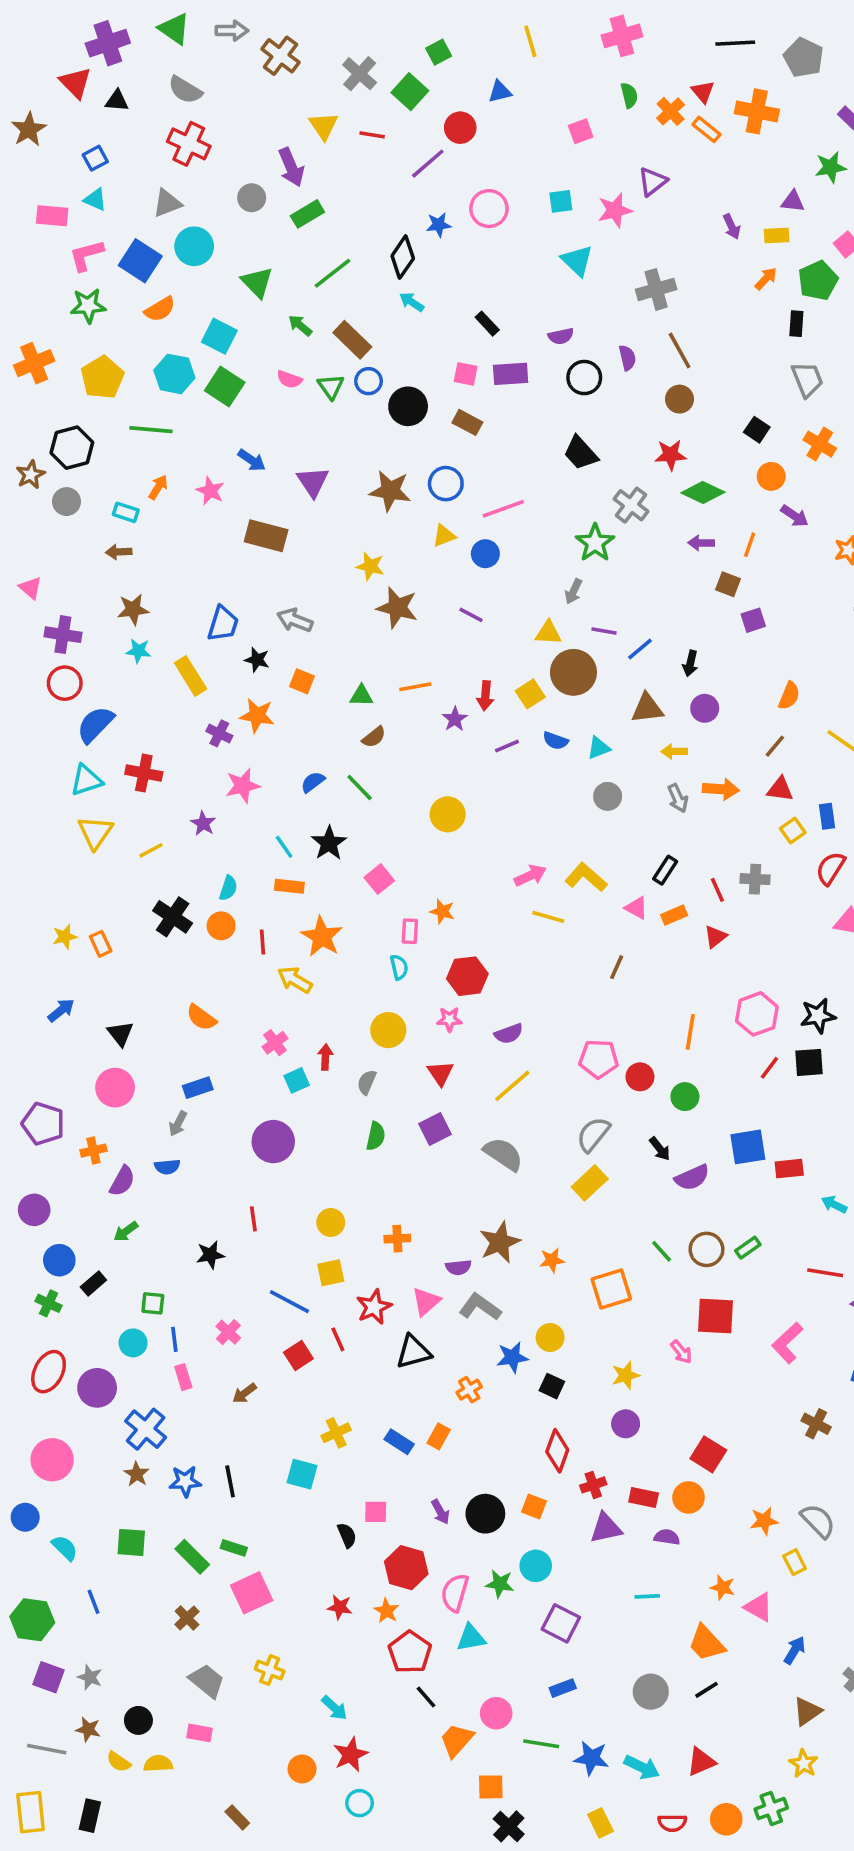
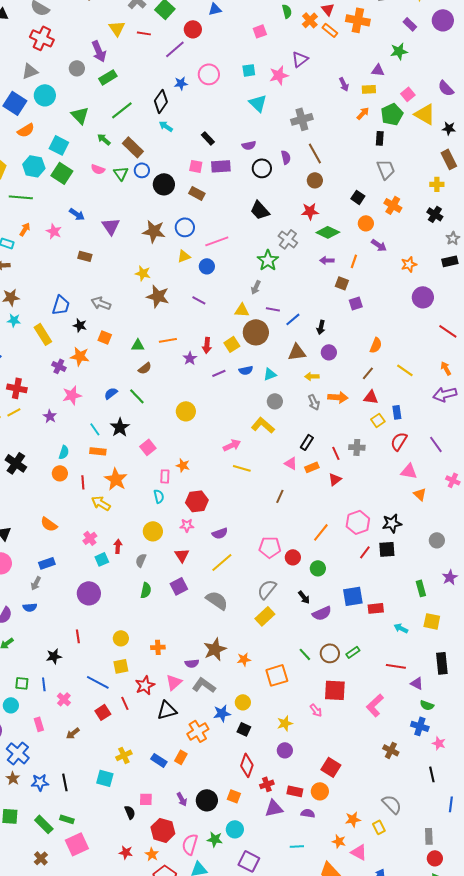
brown rectangle: (266, 536) -> (85, 256), size x0.6
blue semicircle: (555, 741) -> (246, 370), turned -32
yellow line: (151, 850) -> (14, 412), moved
yellow L-shape: (586, 877) -> (263, 425), moved
black cross: (173, 917) -> (16, 463), moved
orange line: (690, 1032) -> (321, 532), turned 30
blue line: (174, 1339) -> (44, 684), moved
orange cross: (469, 1390) -> (198, 731), size x1.5
orange star: (764, 1521) -> (353, 819), moved

